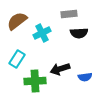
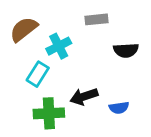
black semicircle: (79, 33) -> (126, 50), moved
cyan rectangle: (17, 59) -> (38, 74), moved

